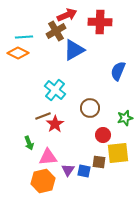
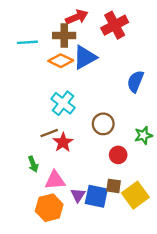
red cross: (100, 22) -> (115, 25), turned -30
brown cross: (56, 31) -> (64, 35), turned 30
orange diamond: (18, 53) -> (61, 61), moved
yellow square: (118, 153) -> (135, 195), moved, turned -30
blue square: (84, 171) -> (96, 196), size x1.5

